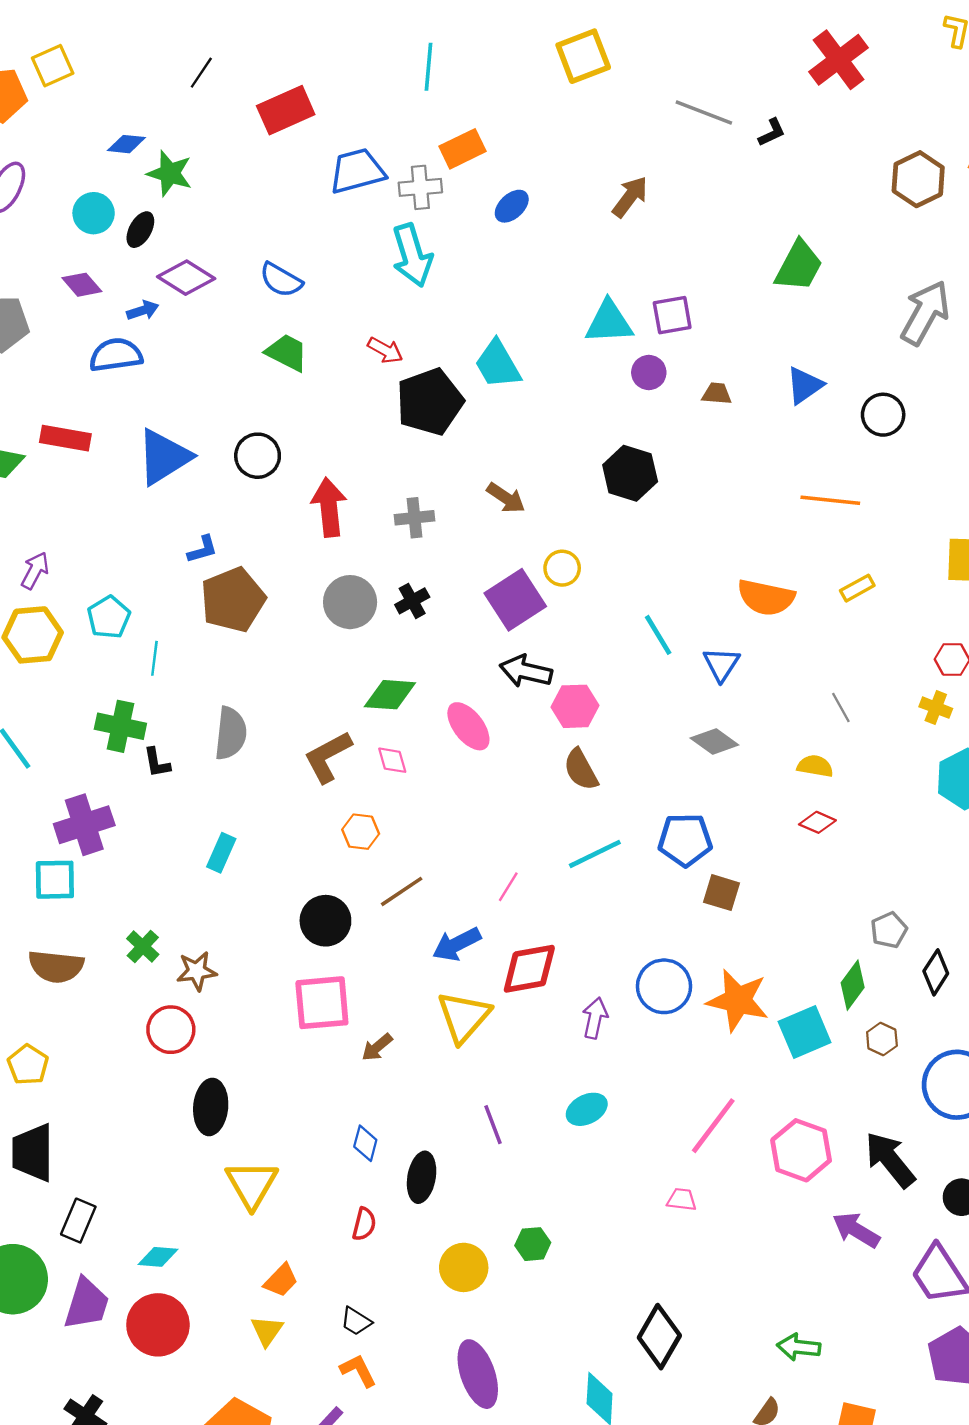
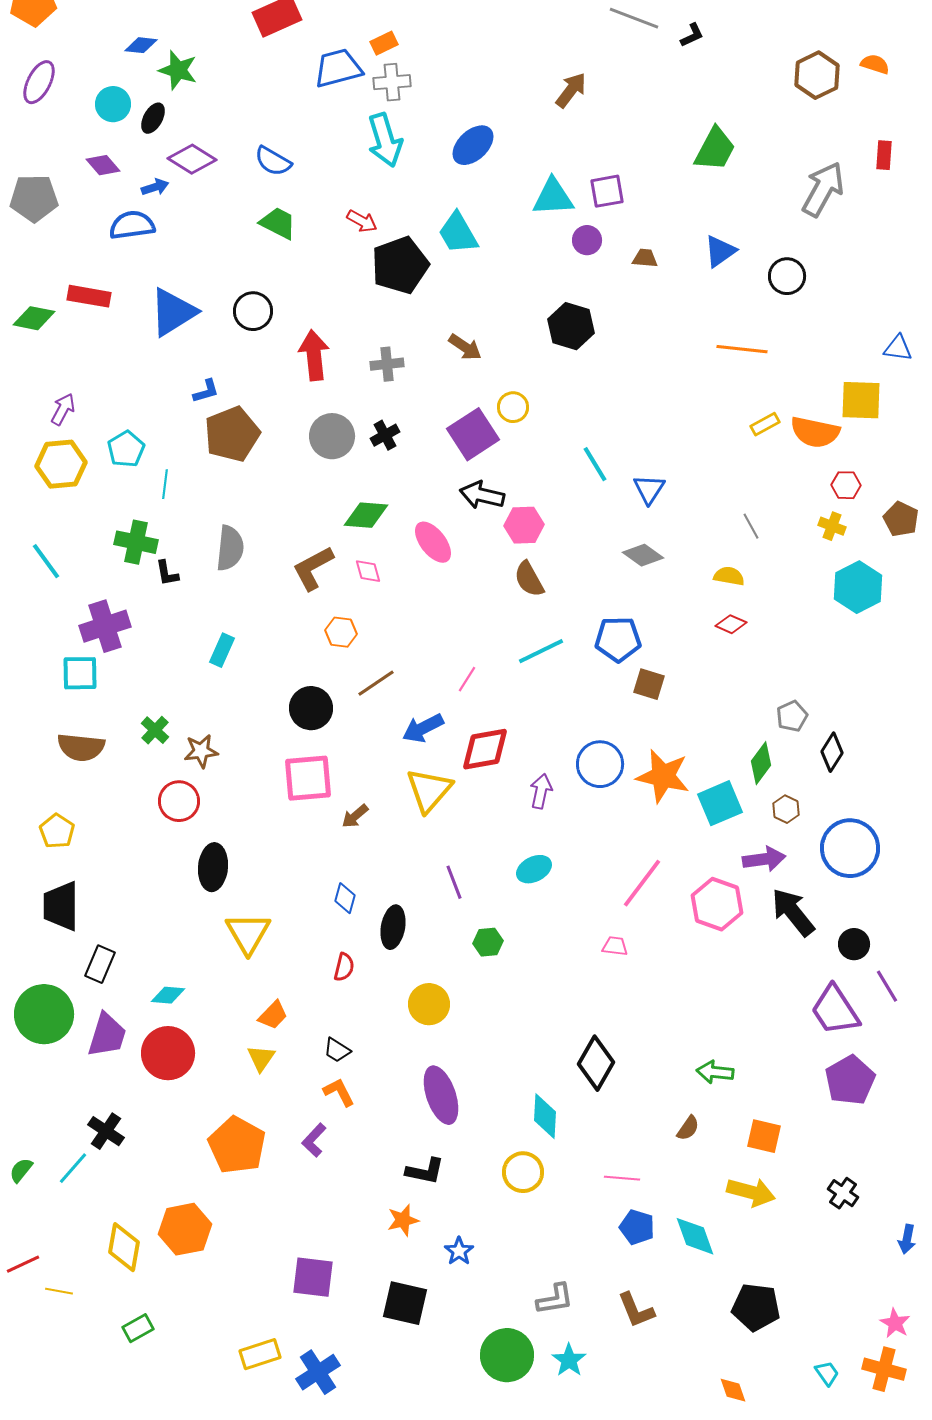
orange rectangle: (463, 149) -> (384, 43), moved, size x0.7
blue ellipse: (512, 206) -> (473, 145), moved, size x1.4
orange semicircle: (766, 597) -> (815, 432), moved
purple arrow: (856, 1230) -> (764, 859), moved, turned 141
green hexagon: (533, 1244) -> (488, 942), moved

